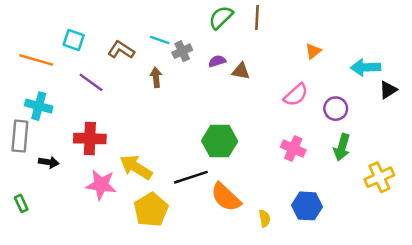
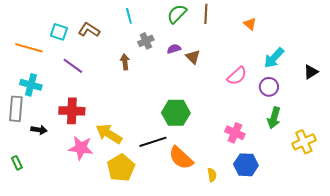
cyan line: (160, 40) -> (129, 16), moved, turned 56
brown L-shape: (121, 50) -> (89, 30), moved
orange triangle: (313, 51) -> (250, 24), moved, turned -40
cyan arrow: (366, 67) -> (274, 58), moved, turned -45
brown triangle: (241, 71) -> (193, 57), turned 35
pink cross: (293, 149) -> (235, 133), moved

